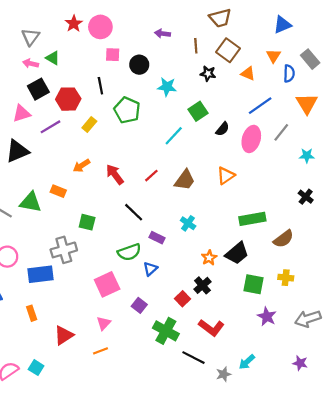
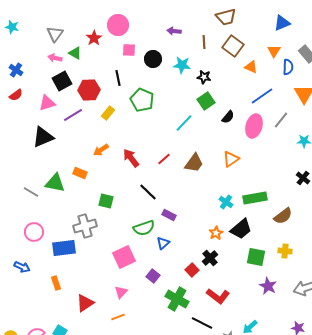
red star: (74, 24) -> (94, 38), moved
black star: (208, 74) -> (204, 77), moved
cyan star: (167, 87) -> (182, 65), moved
cyan cross: (188, 223) -> (226, 202), moved

